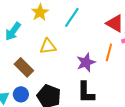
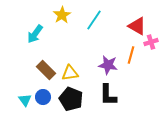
yellow triangle: (48, 46) -> (70, 73), moved
purple star: (86, 62) -> (108, 65), turned 30

